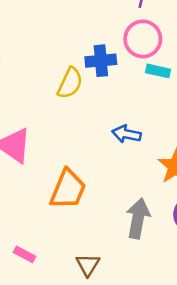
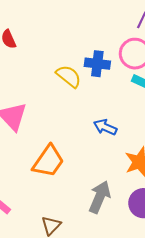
yellow semicircle: (70, 83) -> (69, 76), turned -88

